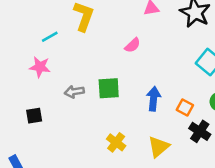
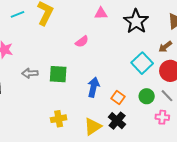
cyan line: (50, 37) -> (18, 14), moved
black cross: (200, 131) -> (117, 121), moved
yellow cross: (116, 142) -> (59, 119), turned 35

